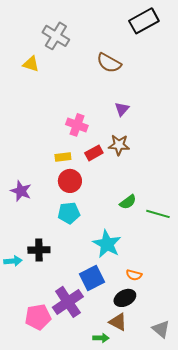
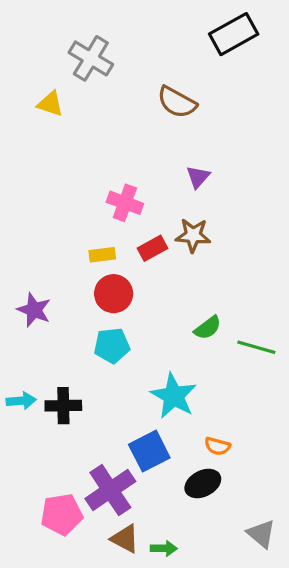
cyan arrow: (13, 261) -> (21, 401), moved
brown triangle: (118, 322) -> (125, 539), moved

